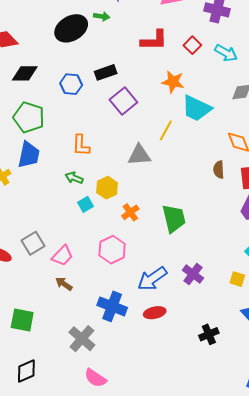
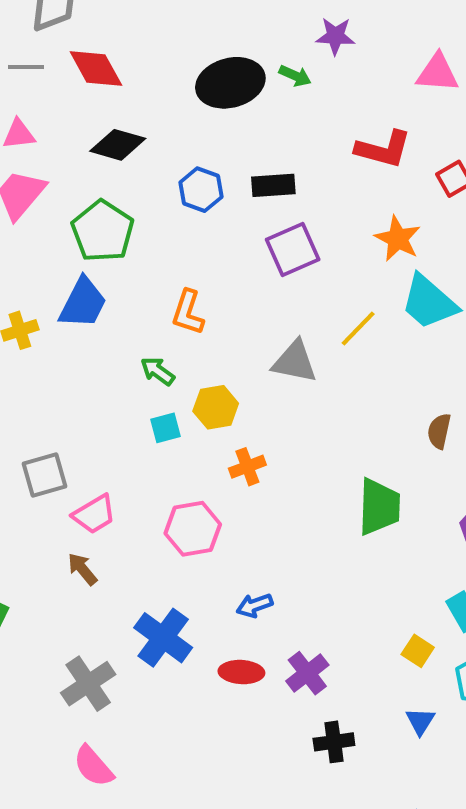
green trapezoid: (174, 218) -> (379, 507), moved
purple cross: (193, 274) -> (307, 673), moved
blue arrow: (152, 279) -> (255, 605), size x0.6

